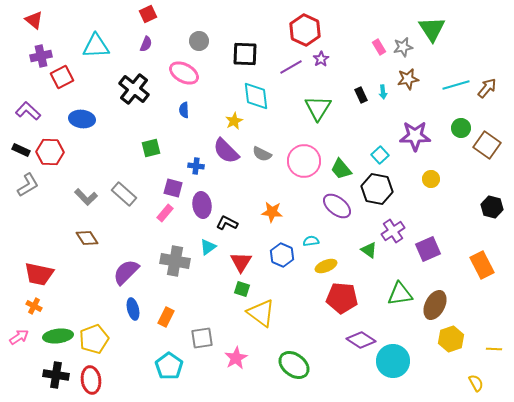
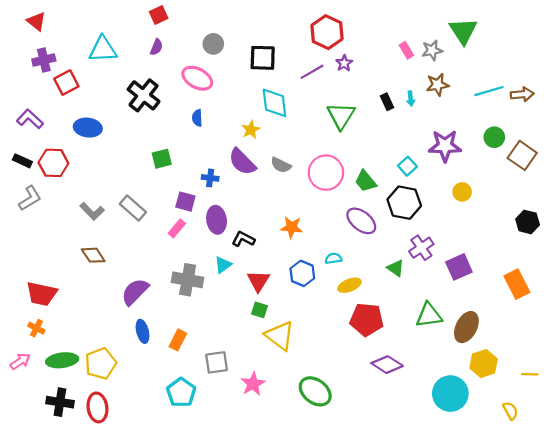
brown arrow: (487, 88) -> (522, 94), turned 45
cyan circle: (393, 361) -> (450, 394), moved

